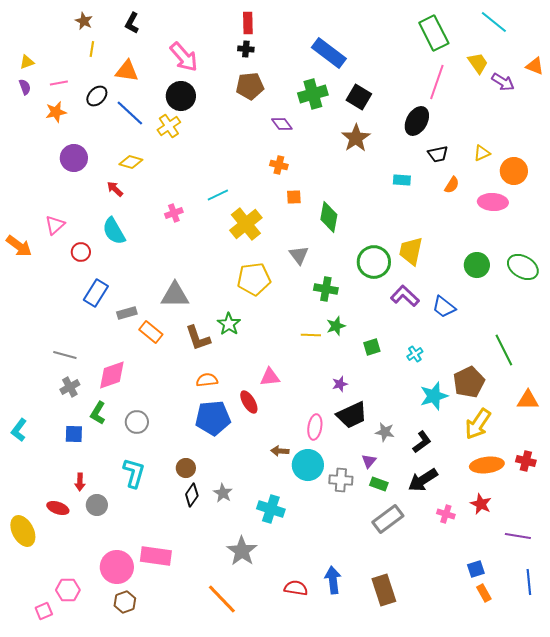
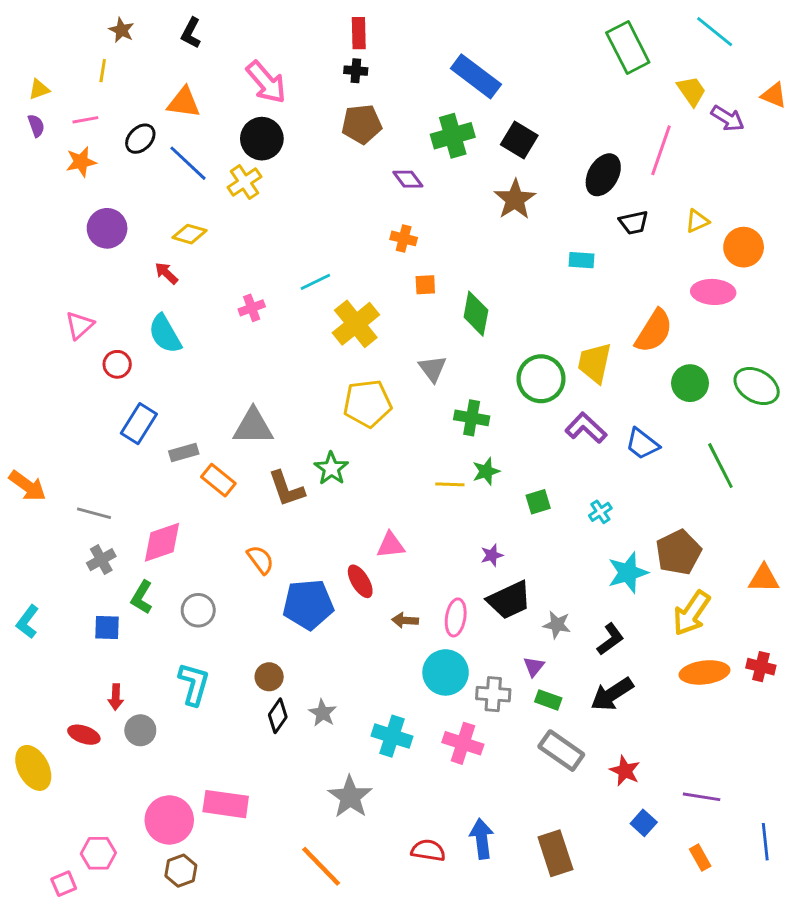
yellow line: (92, 49) -> (103, 71), moved
pink line: (437, 82) -> (661, 150), moved
orange semicircle: (452, 185) -> (654, 331), moved, size x1.8
orange arrow: (19, 246) -> (27, 486), moved
green line: (504, 350) -> (720, 466), moved
orange semicircle: (207, 380) -> (260, 560), moved, turned 60
brown arrow: (280, 451) -> (405, 620), moved
red star: (481, 504) -> (625, 771), moved
pink cross: (446, 514) -> (463, 743), moved, size x1.5
gray rectangle: (388, 519) -> (561, 751), turned 72
purple line: (518, 536) -> (702, 797), moved
blue square: (476, 569) -> (644, 823), moved, turned -30

